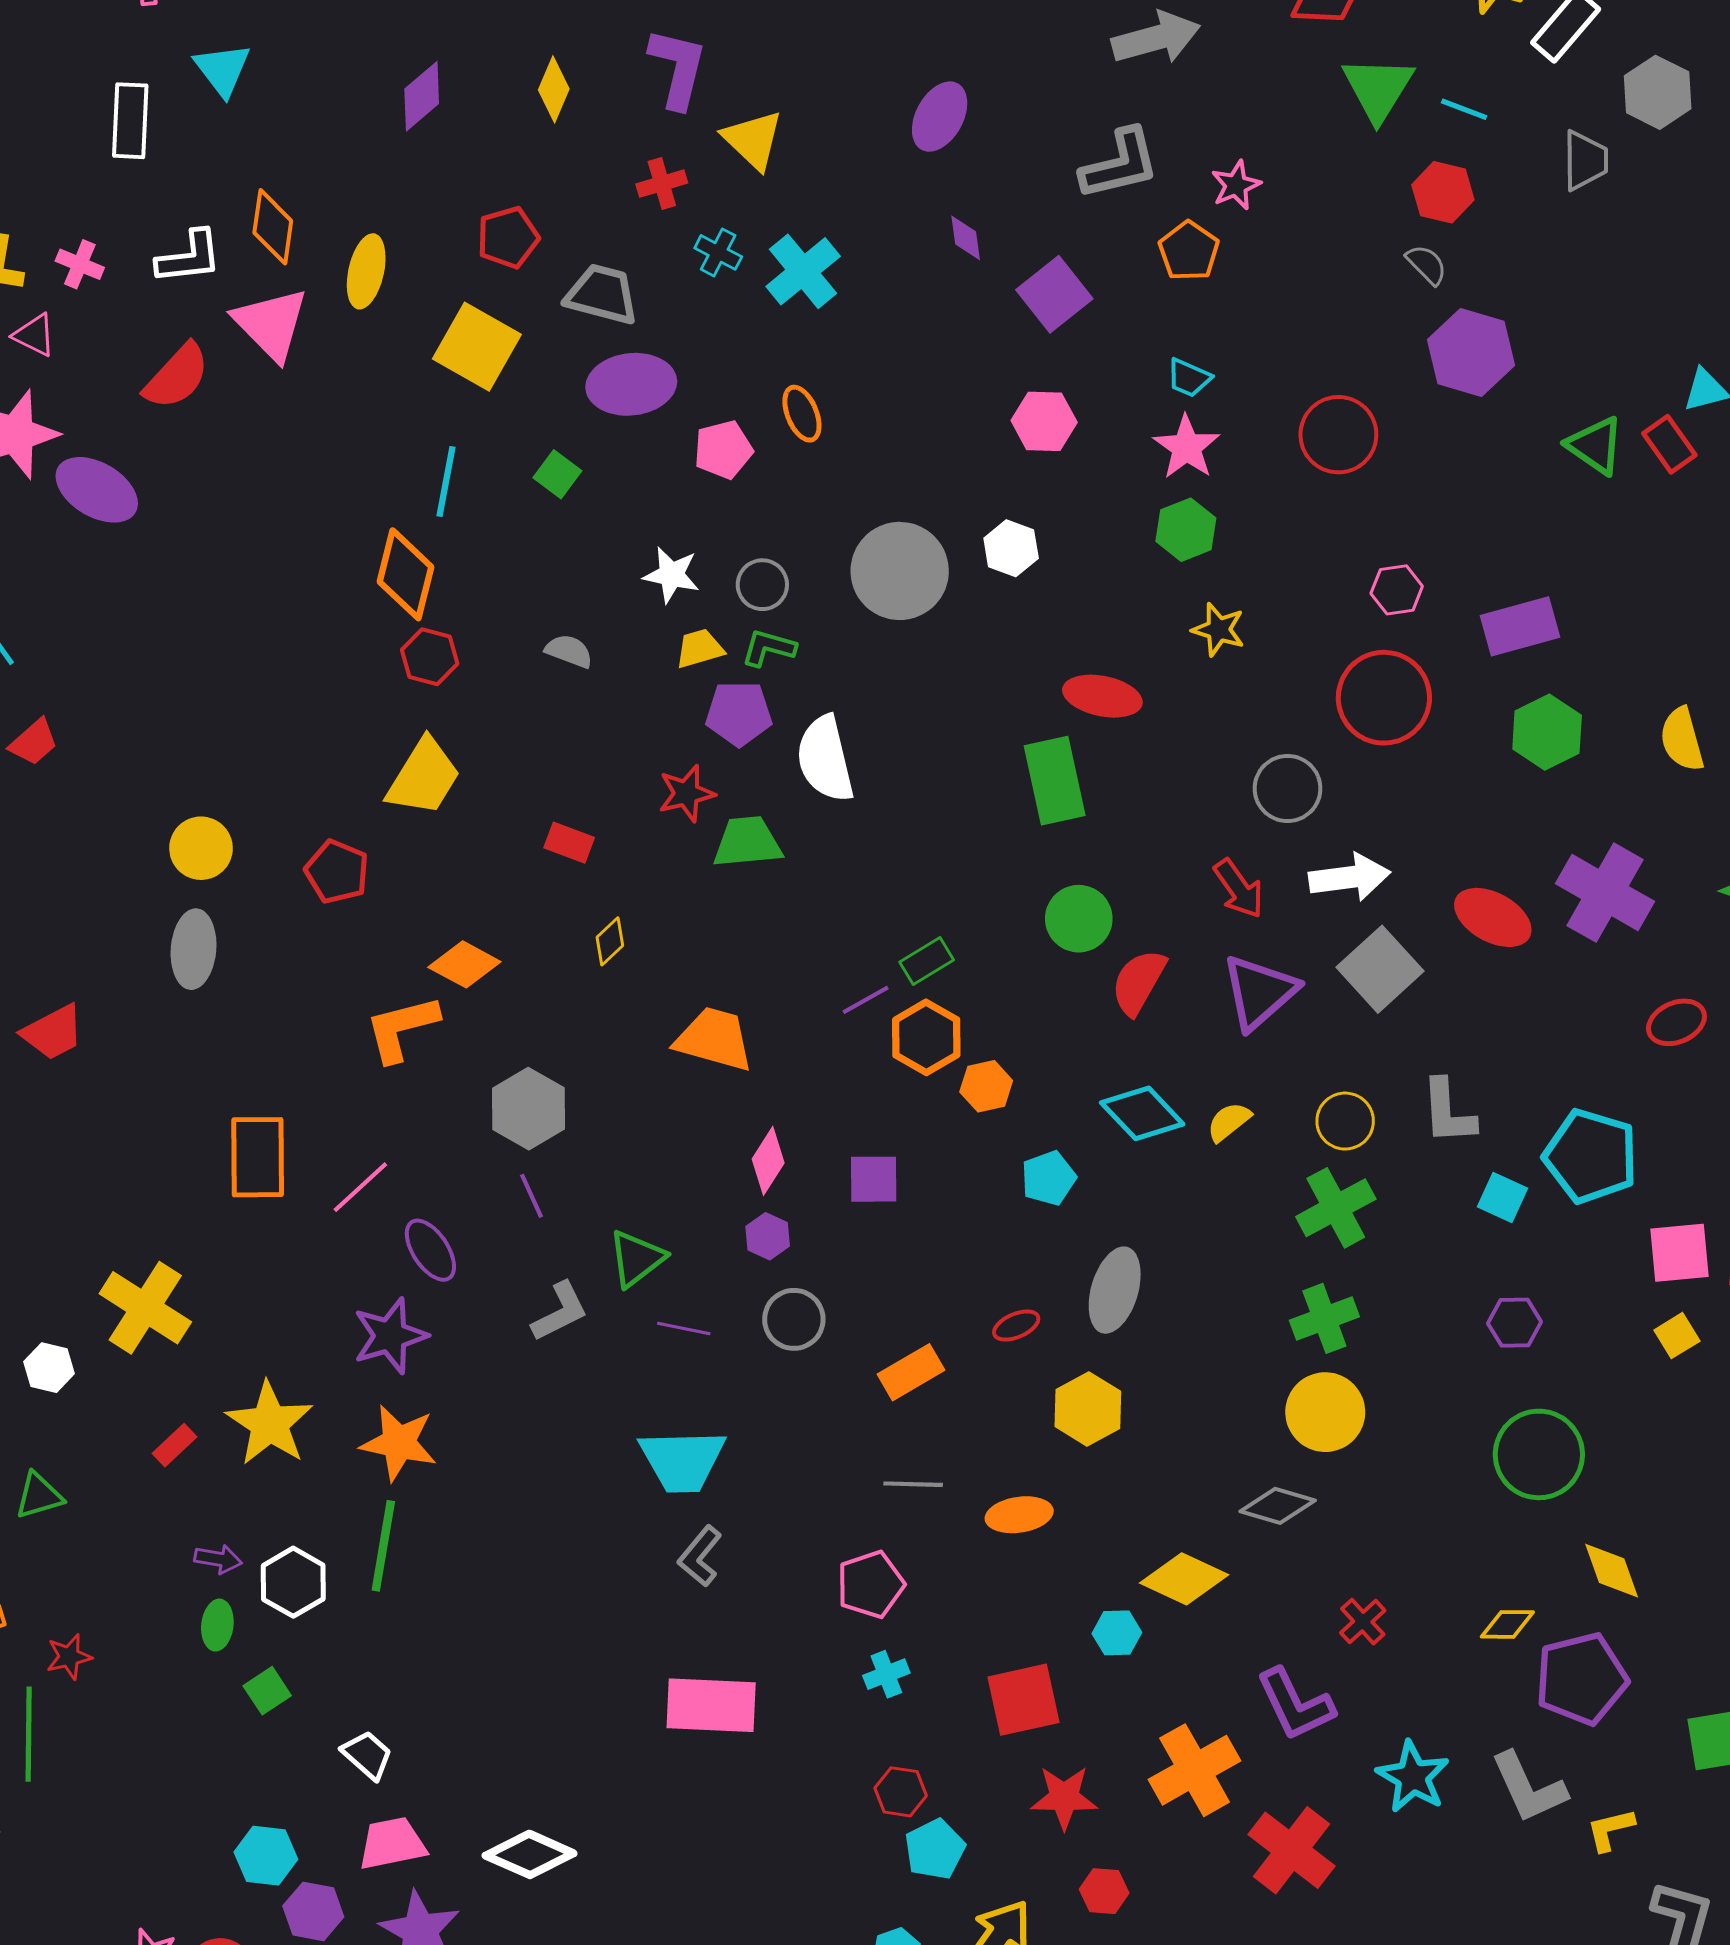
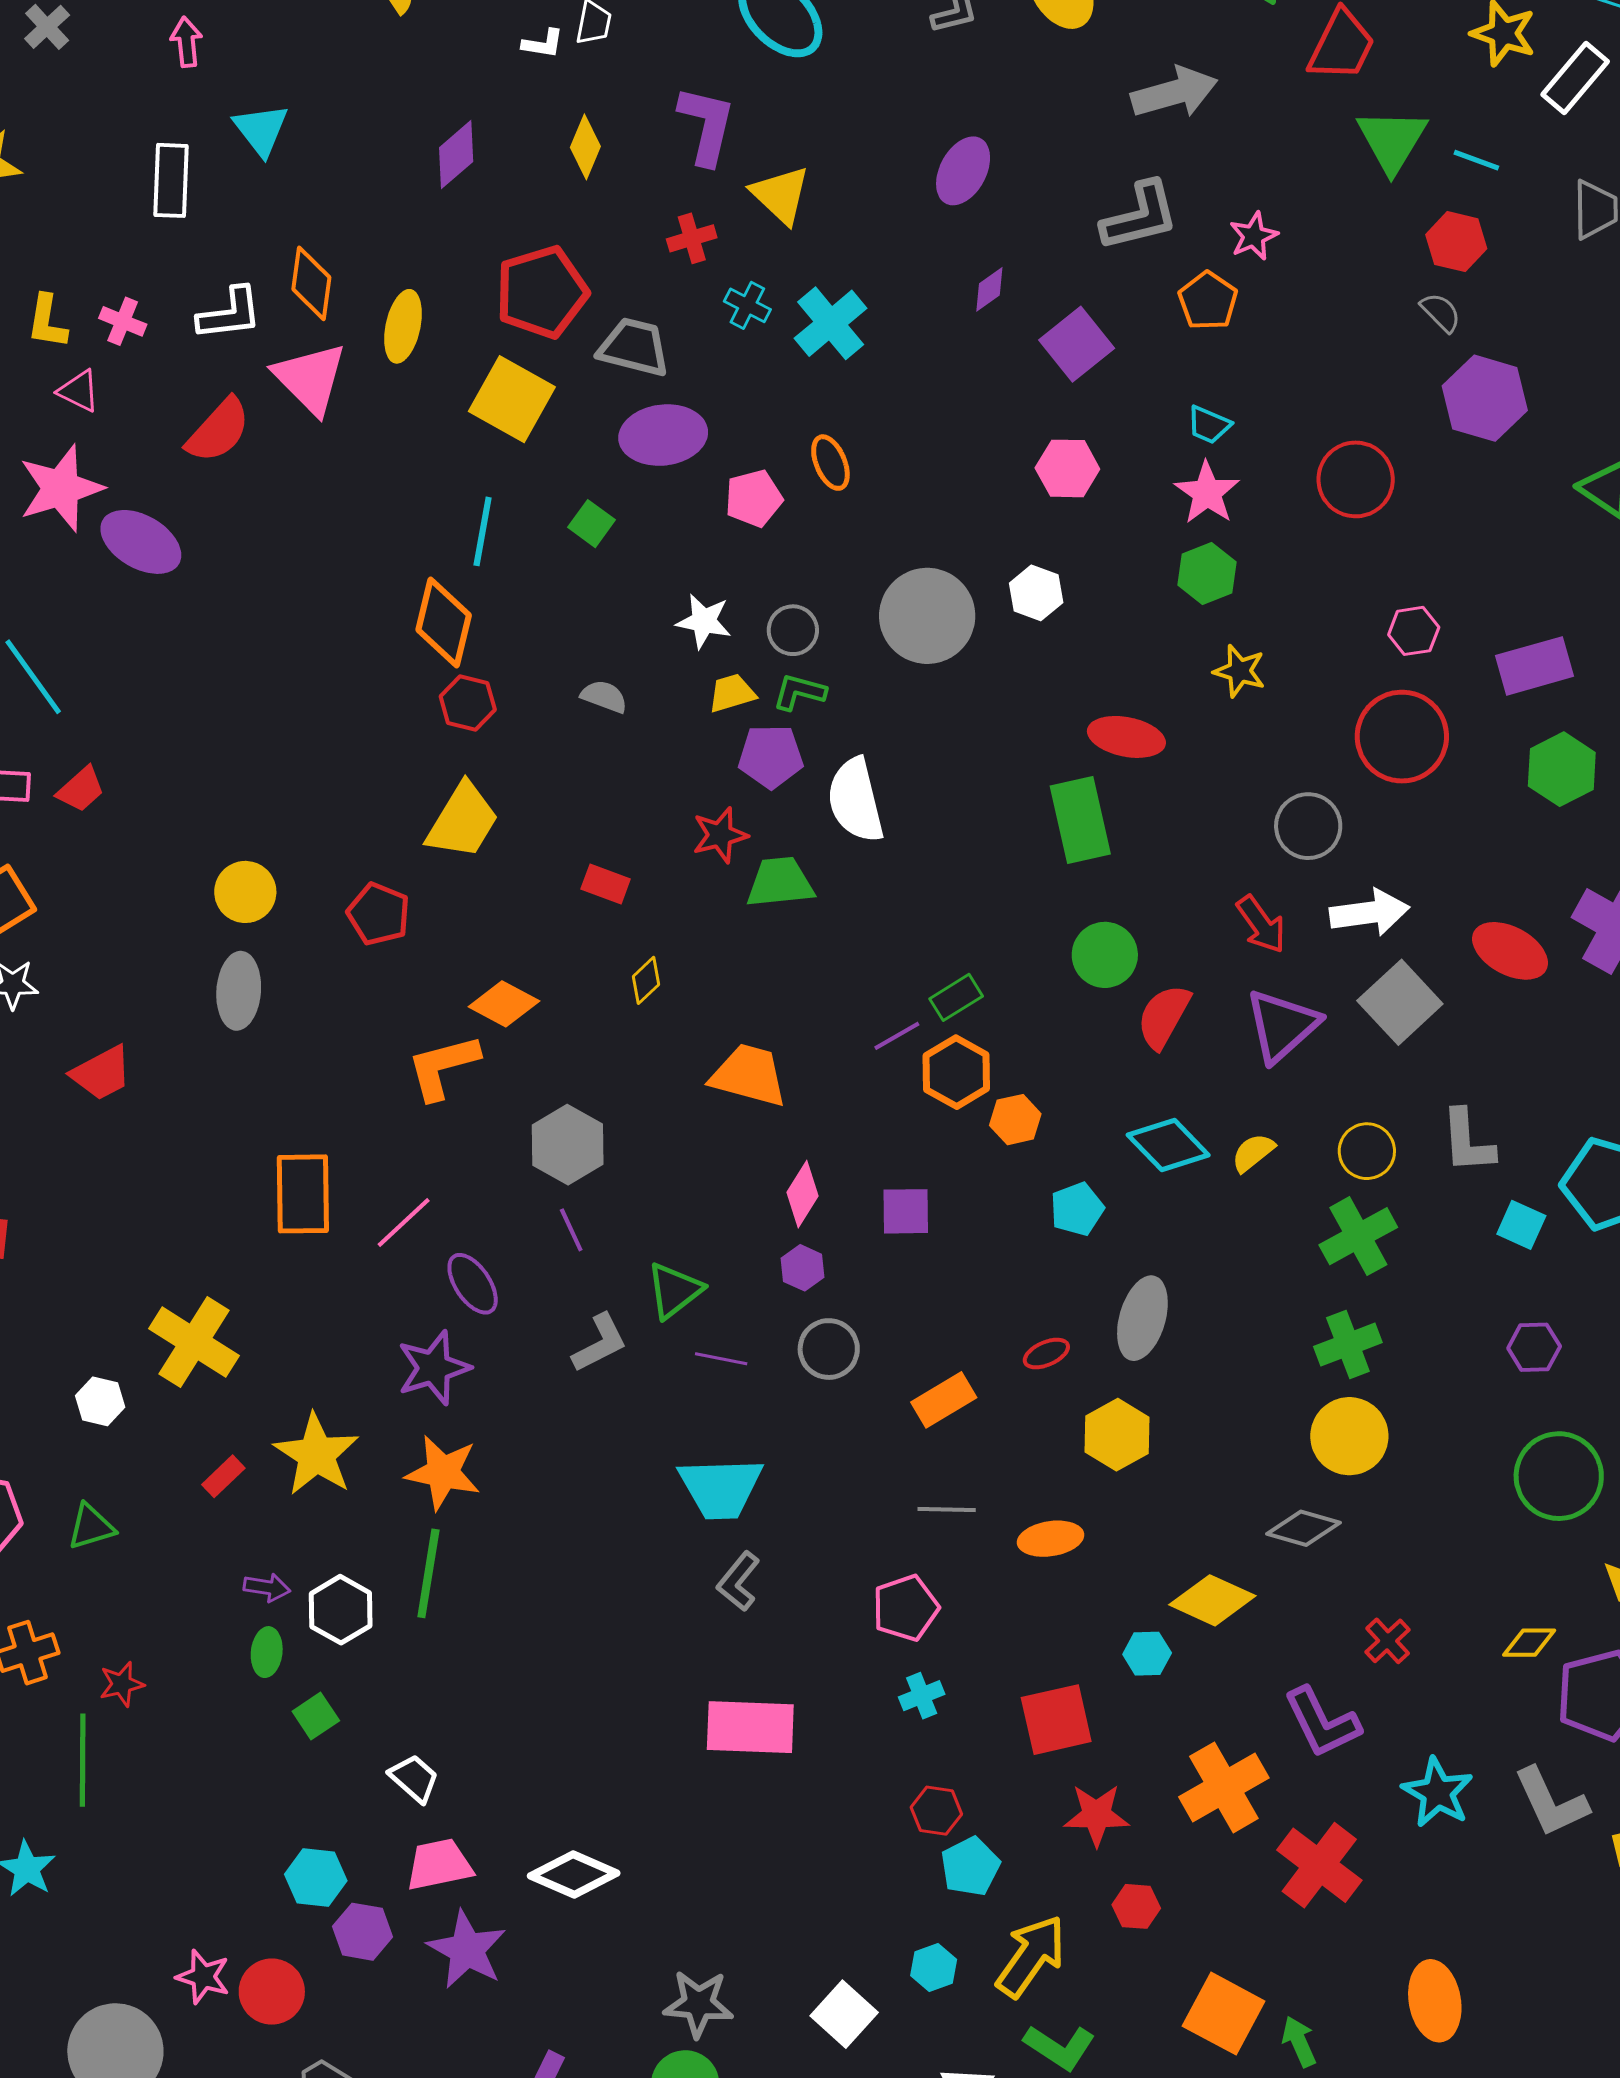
red pentagon: (508, 237) -> (542, 292), size x1.5
purple diamond: (966, 238) -> (989, 289), turned 63

